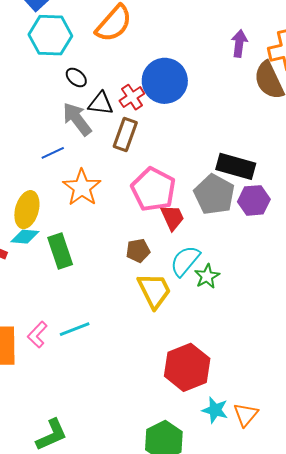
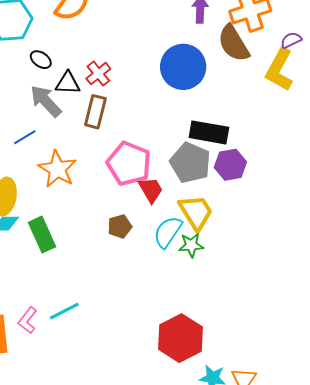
blue circle: (165, 81) -> (183, 67), moved
green star: (207, 276) -> (191, 245), turned 30
yellow trapezoid: (154, 291) -> (196, 212), moved

